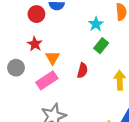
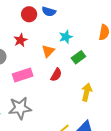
cyan star: (96, 24) -> (66, 37), moved
orange triangle: (53, 58) -> (48, 51), moved

